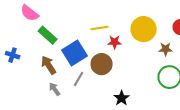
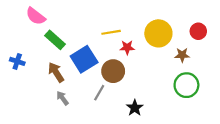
gray line: (79, 79) -> (99, 93), moved

